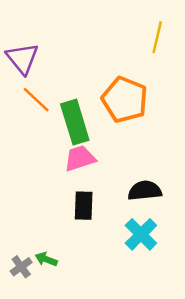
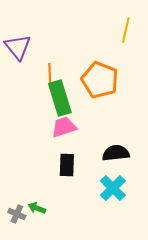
orange line: (36, 100) -> (50, 76), moved, turned 45
gray cross: (21, 267) -> (17, 214), turned -30

